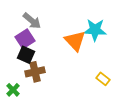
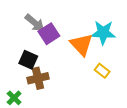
purple square: (25, 39) -> (49, 34), moved
yellow rectangle: (103, 79) -> (102, 71), moved

